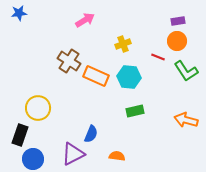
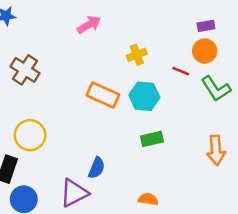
brown cross: (69, 61) -> (25, 70), moved
orange arrow: (186, 120) -> (216, 150), turned -110
orange semicircle: (117, 156) -> (148, 199), moved

